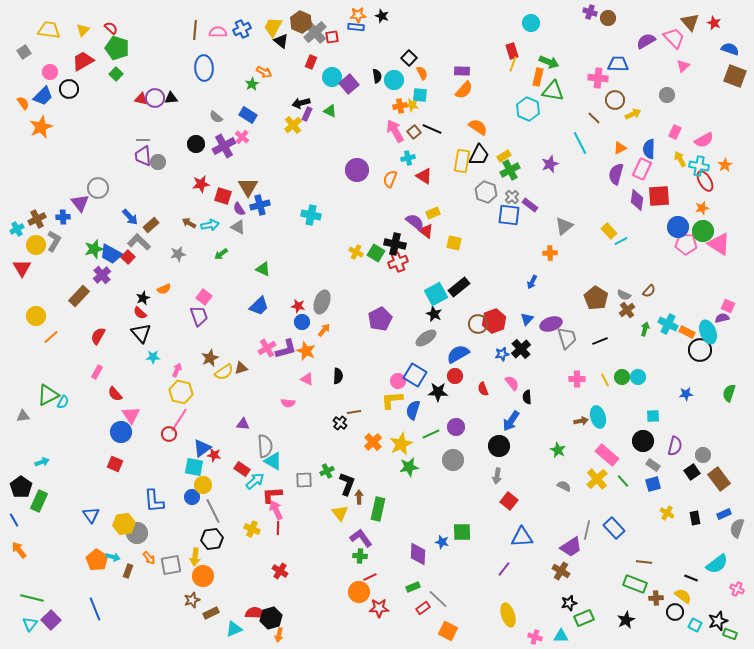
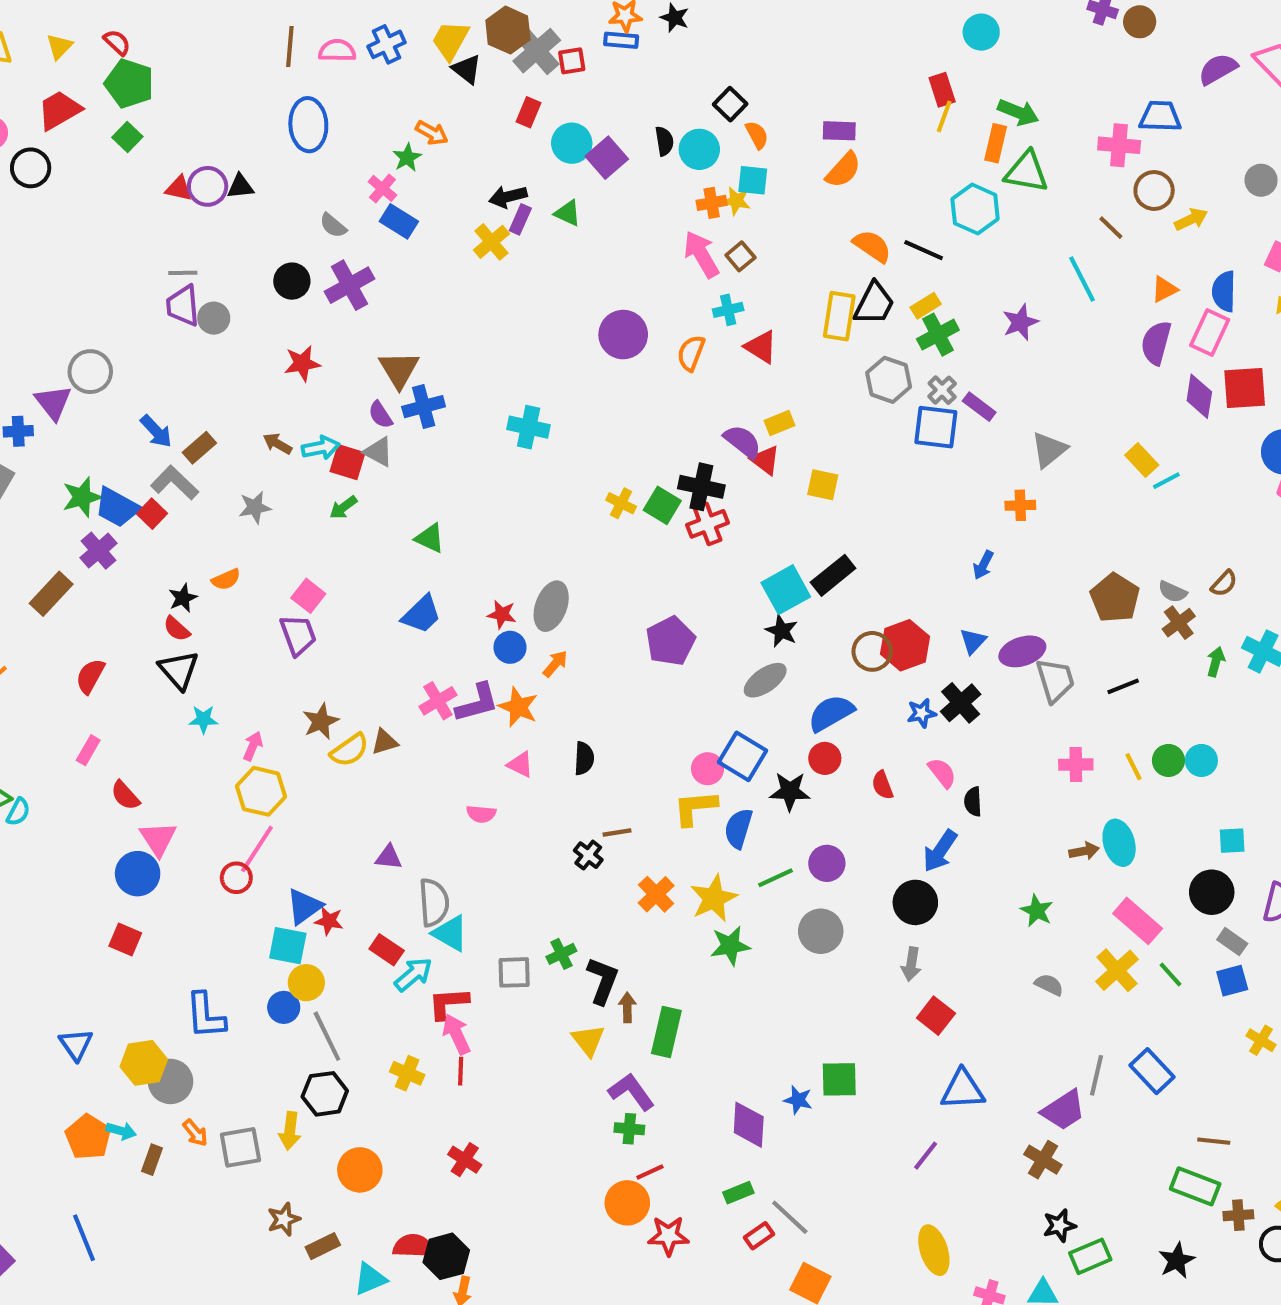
black line: (432, 129) -> (924, 250), moved
pink cross: (242, 137) -> (382, 188), moved
red square: (223, 196) -> (347, 462), moved
orange circle: (203, 576) -> (360, 1170), moved

